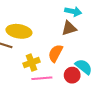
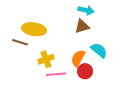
orange semicircle: (55, 53) -> (78, 58), moved
cyan semicircle: (84, 67) -> (99, 50), moved

